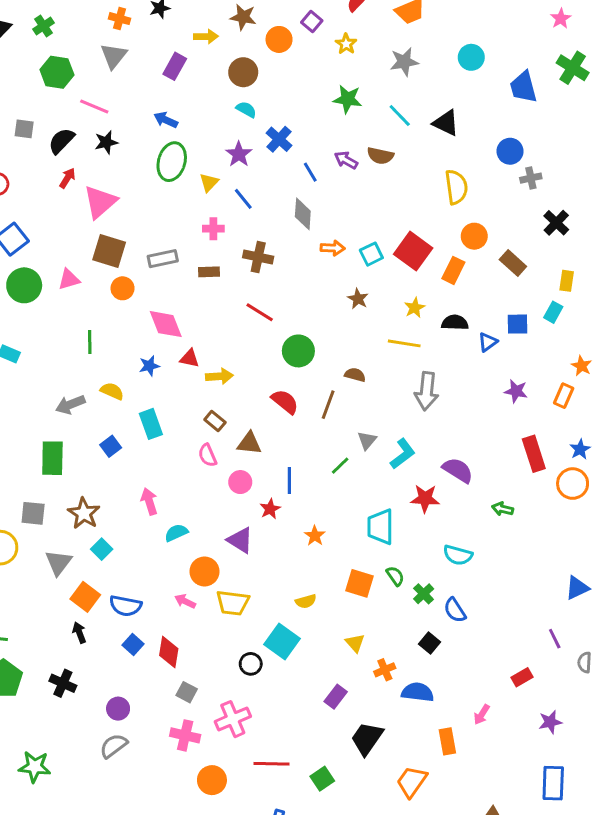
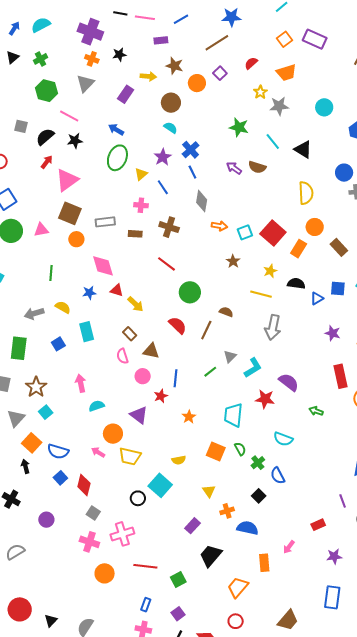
yellow star: (346, 44) -> (260, 92), moved
blue line: (310, 172) -> (192, 172), moved
yellow arrow: (219, 376) -> (135, 304), turned 42
gray semicircle: (114, 746) -> (15, 552), moved

